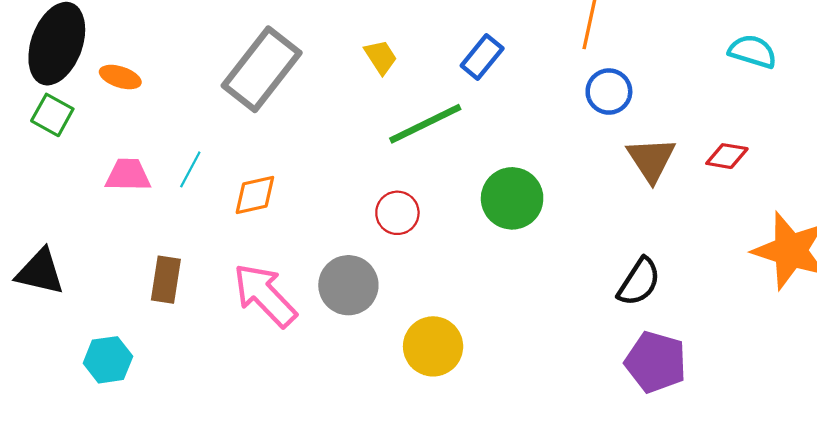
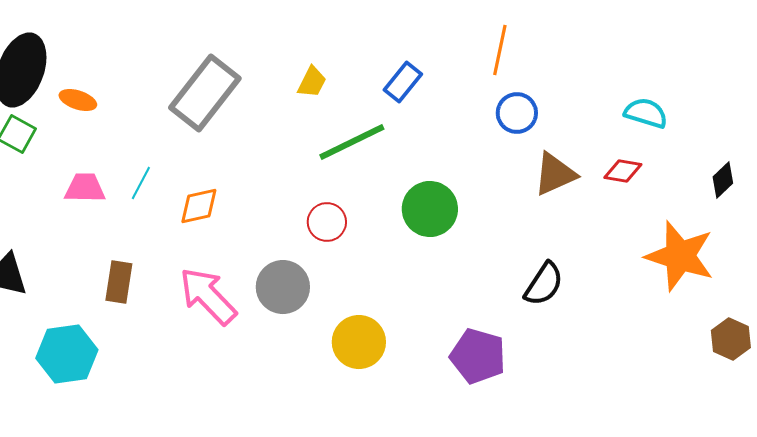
cyan semicircle: (753, 51) -> (646, 113), moved
yellow trapezoid: (381, 57) -> (312, 82), turned 60
brown triangle: (651, 159) -> (555, 174), turned 39
cyan hexagon: (108, 360) -> (67, 354), size x1.4
purple pentagon: (656, 362) -> (478, 356), moved

